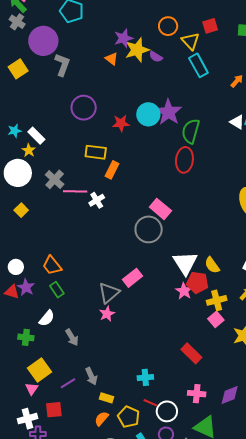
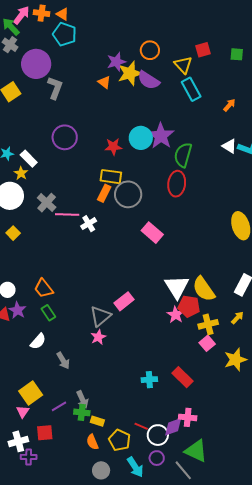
orange circle: (168, 26) -> (150, 50), moved
purple semicircle: (156, 57) -> (148, 80), size x1.6
purple circle: (84, 108) -> (65, 137), moved
yellow rectangle: (96, 152) -> (111, 177), moved
gray circle: (149, 229) -> (128, 194), moved
yellow semicircle: (212, 265) -> (204, 289), size x1.5
green cross: (26, 337) -> (82, 412), moved
cyan cross: (145, 377) -> (149, 380), moved
purple diamond: (230, 395) -> (173, 427), moved
orange semicircle: (102, 419) -> (92, 442), turned -63

